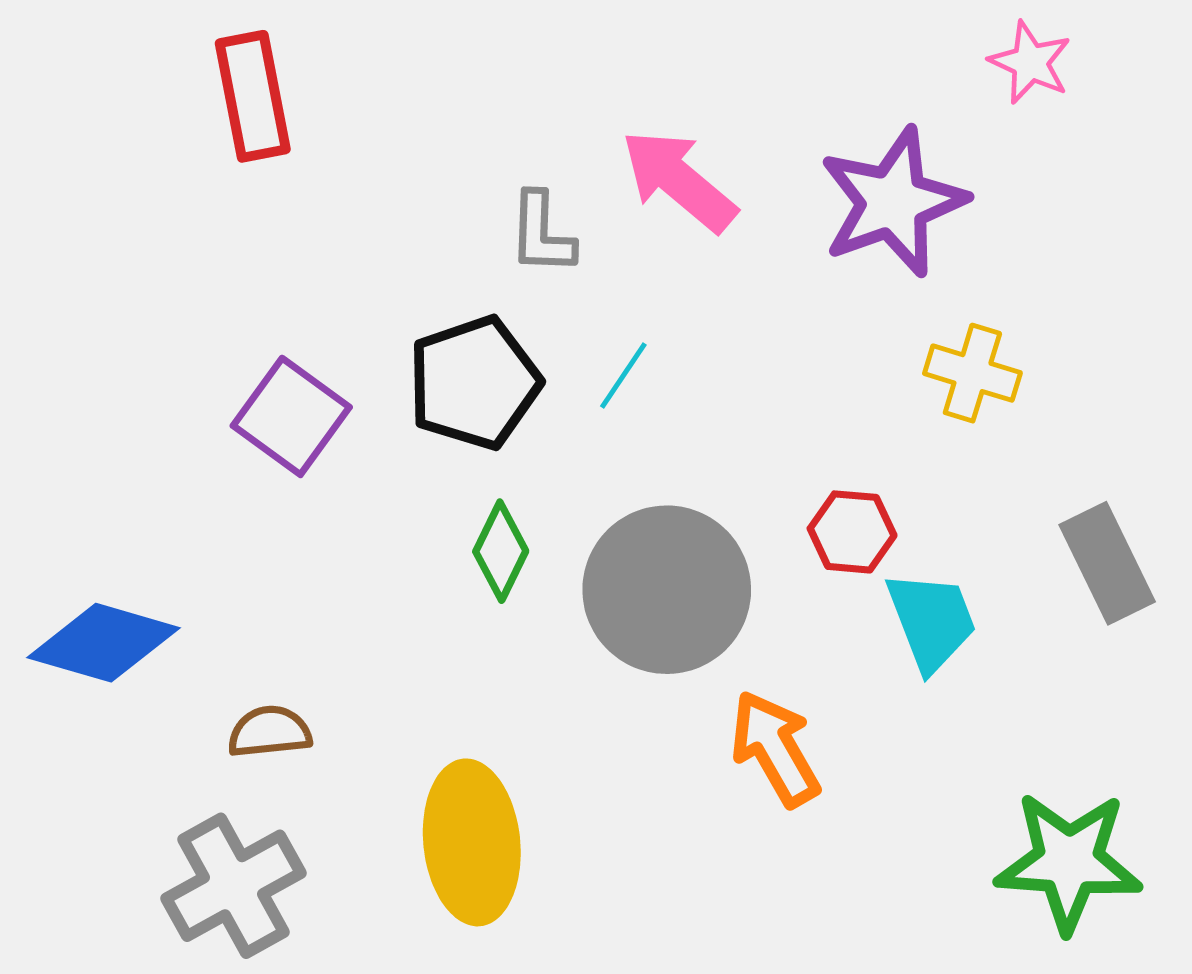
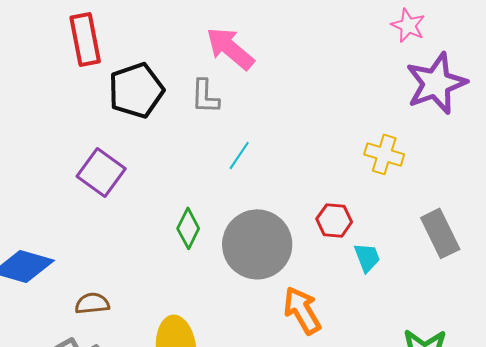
pink arrow: (679, 181) -> (230, 48), moved
purple star: (893, 202) -> (436, 83), moved
black pentagon: (474, 383) -> (136, 90), moved
cyan trapezoid: (932, 621) -> (367, 257), size x0.7

